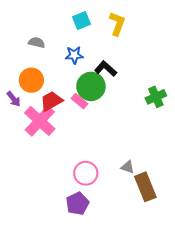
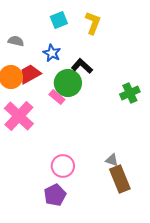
blue star: (74, 55) -> (52, 53), turned 30
red trapezoid: (51, 101) -> (30, 74), moved
gray triangle: (128, 167) -> (112, 160), moved

